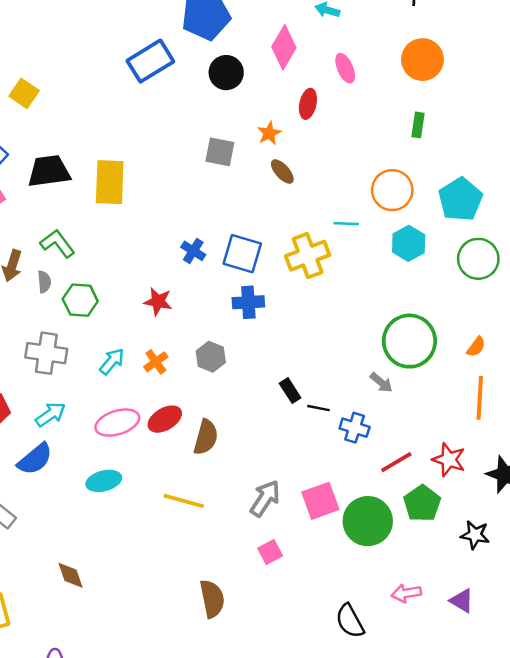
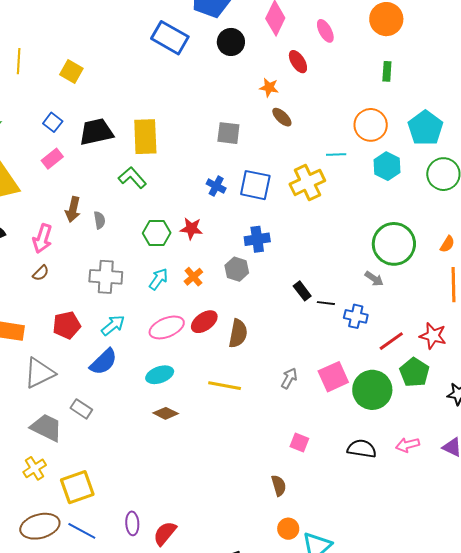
blue rectangle: (150, 61) -> (170, 38), turned 66
red ellipse: (308, 104) -> (298, 62), turned -40
orange star: (269, 133) -> (269, 88), turned -30
gray square: (220, 152) -> (228, 133), moved
green L-shape: (57, 244) -> (132, 178), moved
green hexagon: (80, 300) -> (157, 233), moved
blue cross: (248, 302) -> (257, 239), moved
gray arrow: (265, 498) -> (289, 378), size x0.7
pink square: (270, 552) -> (299, 443), moved, turned -36
brown diamond: (71, 575) -> (166, 413), moved, turned -40
brown semicircle: (212, 599) -> (279, 486), moved, size x0.7
black semicircle: (350, 621) -> (362, 449), moved, turned 132

